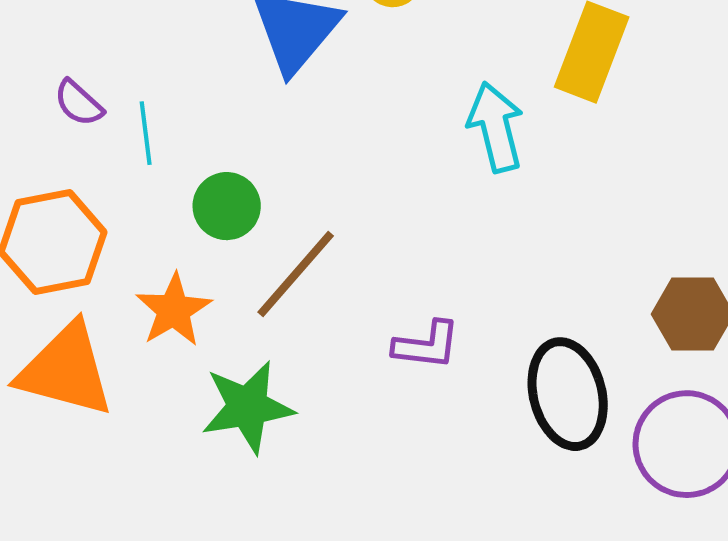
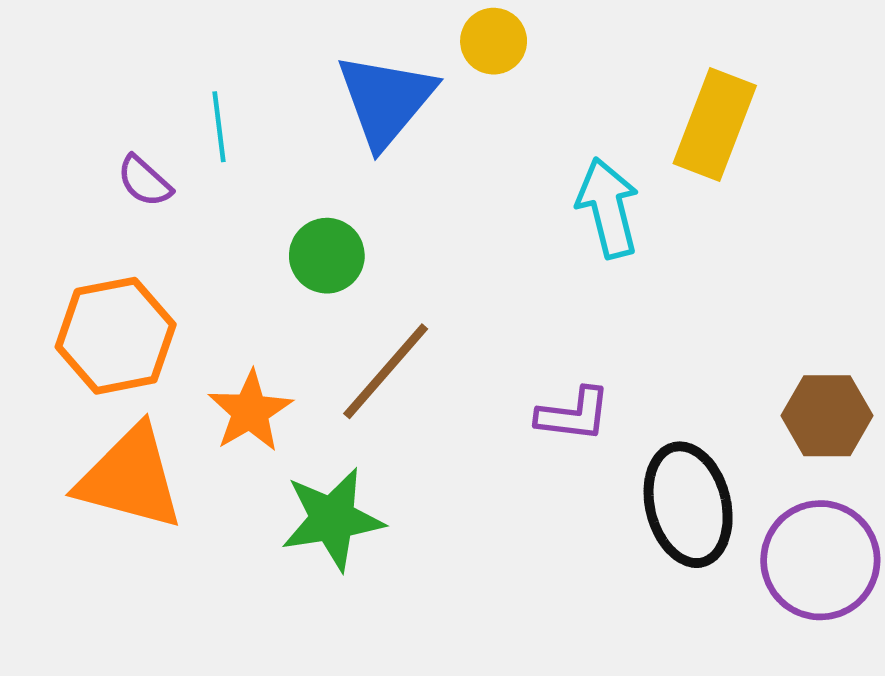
cyan line: (146, 133) -> (219, 127), moved
green circle: (227, 206) -> (327, 256), moved
purple L-shape: (427, 345) -> (574, 415), moved

